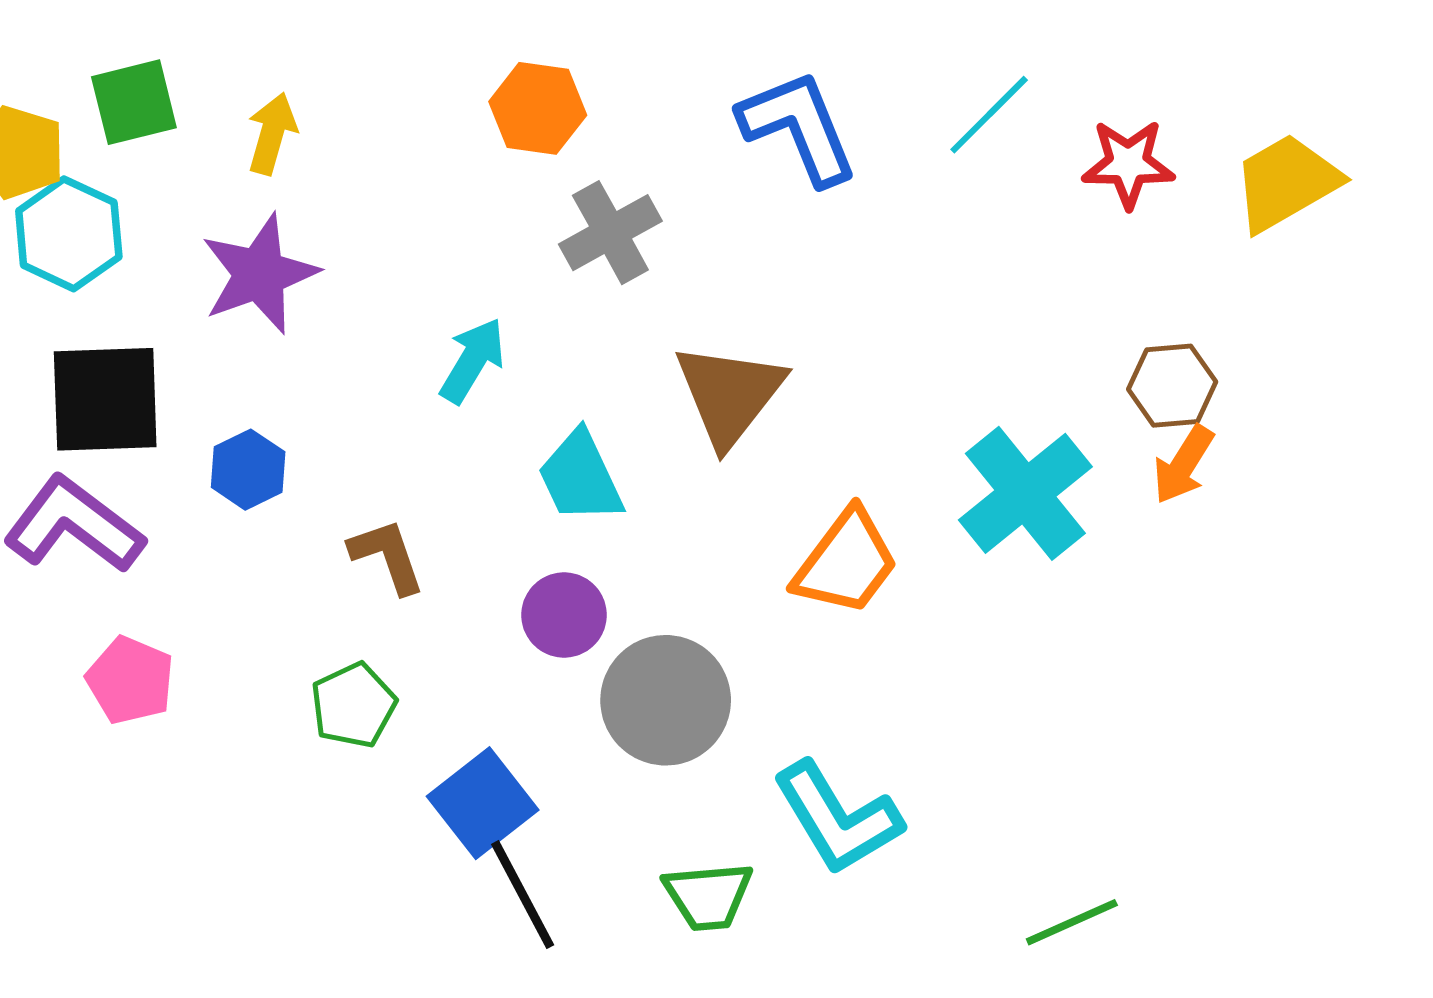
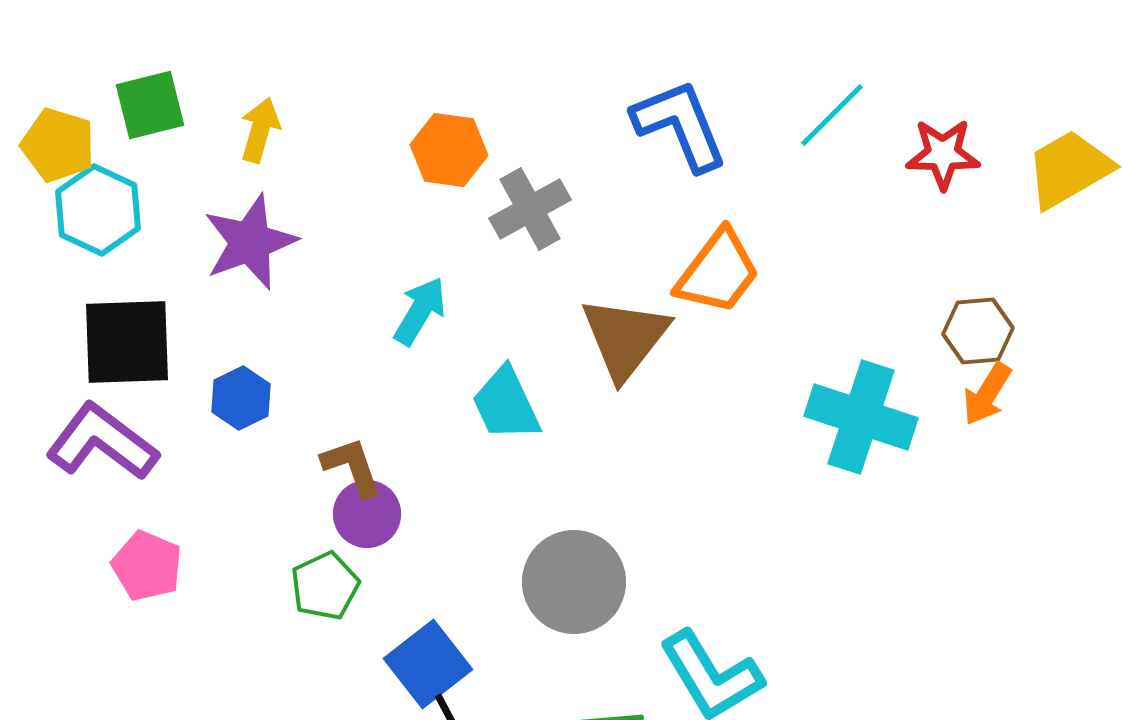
orange hexagon: (538, 108) -> (449, 150), moved
cyan cross: (1025, 493) -> (861, 417), turned -33
orange trapezoid: (846, 562) -> (718, 272), moved
purple circle: (564, 615) -> (367, 514), moved

